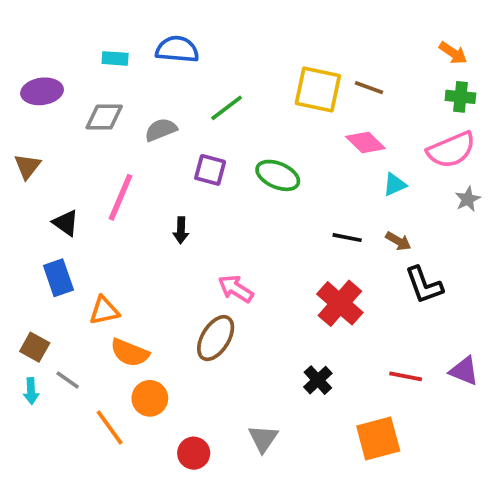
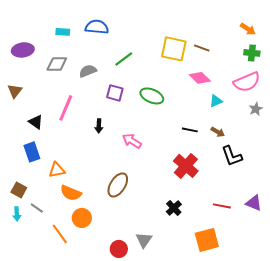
pink arrow: (236, 289) -> (132, 141), moved
red circle: (194, 453) -> (119, 249), moved

